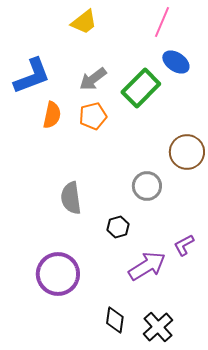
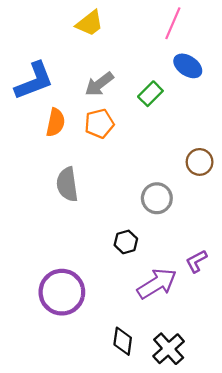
green rectangle: (141, 88) -> (150, 94), size x0.6
brown circle: (187, 152) -> (200, 162), size x0.7
gray semicircle: (71, 198) -> (67, 184), moved

